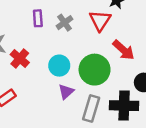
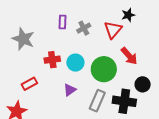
red cross: (20, 58) -> (52, 60), moved, turned 35
purple triangle: (66, 92) -> (70, 90), moved

